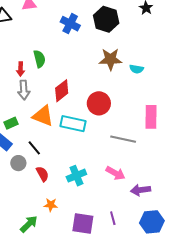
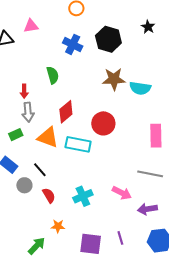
green semicircle: (39, 59) -> (53, 75), moved
cyan semicircle: (137, 69) -> (140, 88), size x1.5
green rectangle: (11, 123) -> (16, 135), moved
gray line: (123, 139) -> (150, 174), moved

